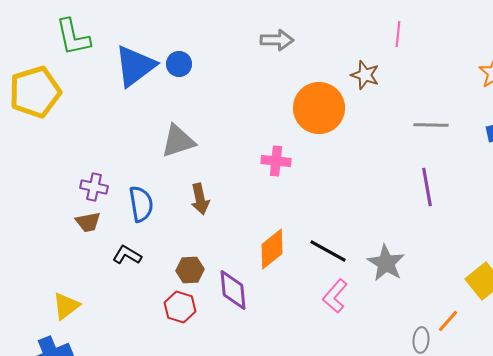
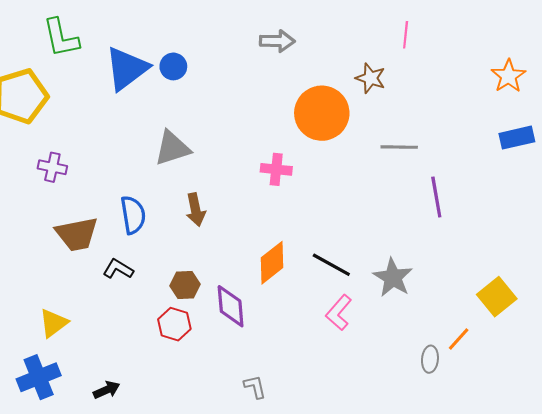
gray line: (431, 125) -> (399, 147), moved
purple cross: (94, 187) -> (52, 167), moved
brown trapezoid: (88, 222) -> (77, 234), size x1.6

